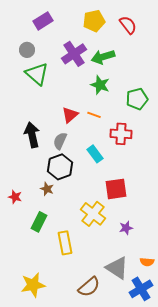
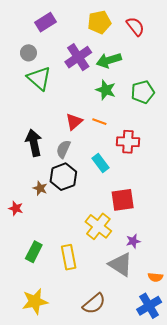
green pentagon: (137, 99) -> (143, 92), moved
brown star: (47, 189) -> (40, 188), moved
green rectangle: (39, 222) -> (34, 252), moved
gray triangle: (117, 268) -> (121, 264), moved

